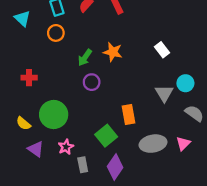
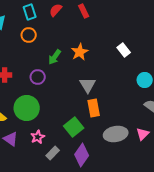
orange star: (113, 52) -> (80, 52), turned 30
purple circle: (92, 82) -> (38, 77), moved
gray triangle: (164, 93) -> (88, 85), moved
gray rectangle: (83, 165) -> (53, 153), turned 56

